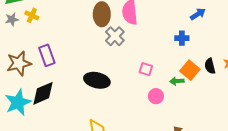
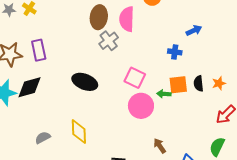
pink square: (146, 69) -> (135, 78), size x1.5
orange square: (190, 70) -> (178, 85), turned 36
pink circle: (156, 96) -> (141, 106), size x1.6

